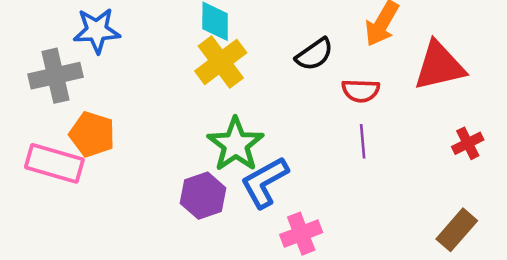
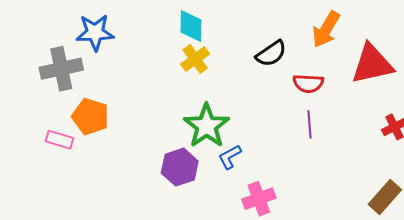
yellow cross: (221, 62) -> (195, 59), size x0.7
pink rectangle: (54, 163) -> (60, 140), size x0.6
blue L-shape: (265, 182) -> (230, 157), size x0.6

